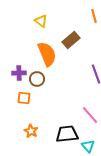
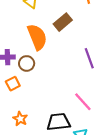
orange square: (24, 98) -> (13, 84), turned -32

